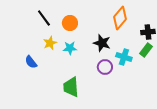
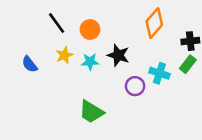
black star: (102, 43) -> (118, 55), moved
blue semicircle: (31, 62) -> (30, 64), moved
green trapezoid: (71, 87) -> (91, 112), turned -55

